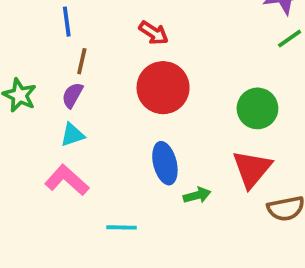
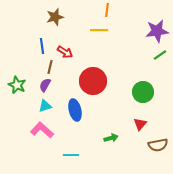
red arrow: (154, 33) -> (65, 52), moved
blue ellipse: (165, 163) -> (75, 110), moved
red triangle: (252, 169) -> (140, 124), size x0.6

